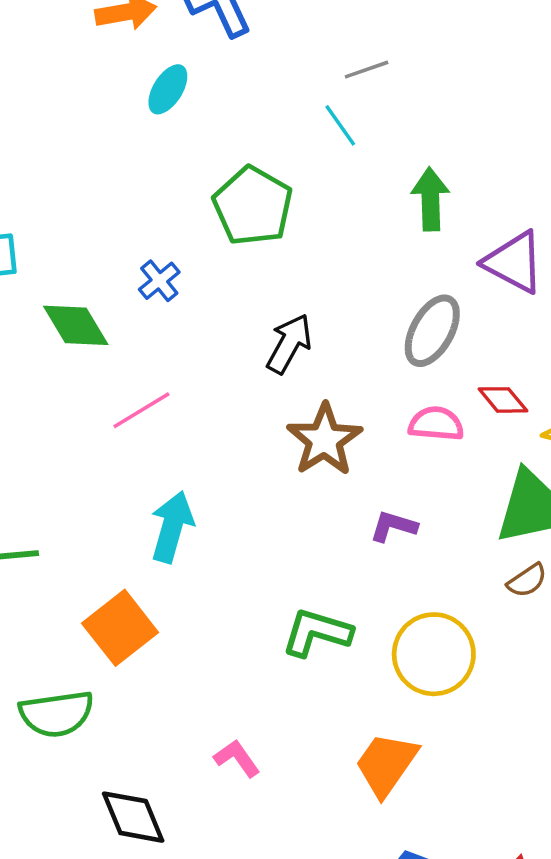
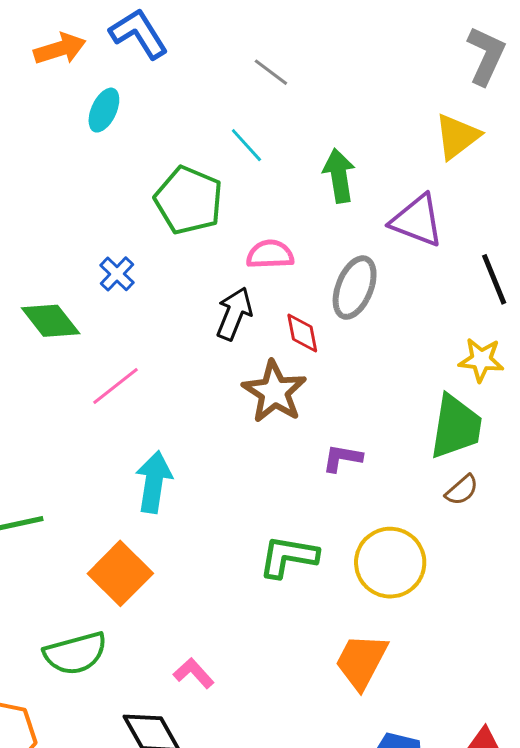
gray line: (367, 70) -> (271, 72), turned 63
cyan line: (340, 125) -> (246, 145), moved
red diamond: (503, 400) -> (302, 333), moved, turned 36
pink semicircle: (436, 424) -> (270, 254), moved
pink L-shape: (237, 758) -> (194, 673), moved

